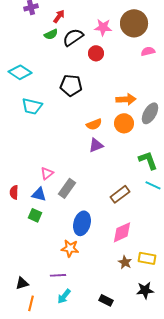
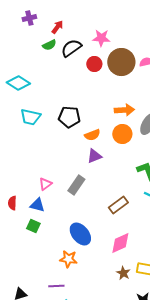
brown circle: (134, 23) -> (121, 62), moved
black pentagon: (71, 85) -> (69, 117), moved
gray rectangle: (67, 188) -> (76, 185), moved
blue ellipse: (82, 223) -> (80, 234), turned -55

